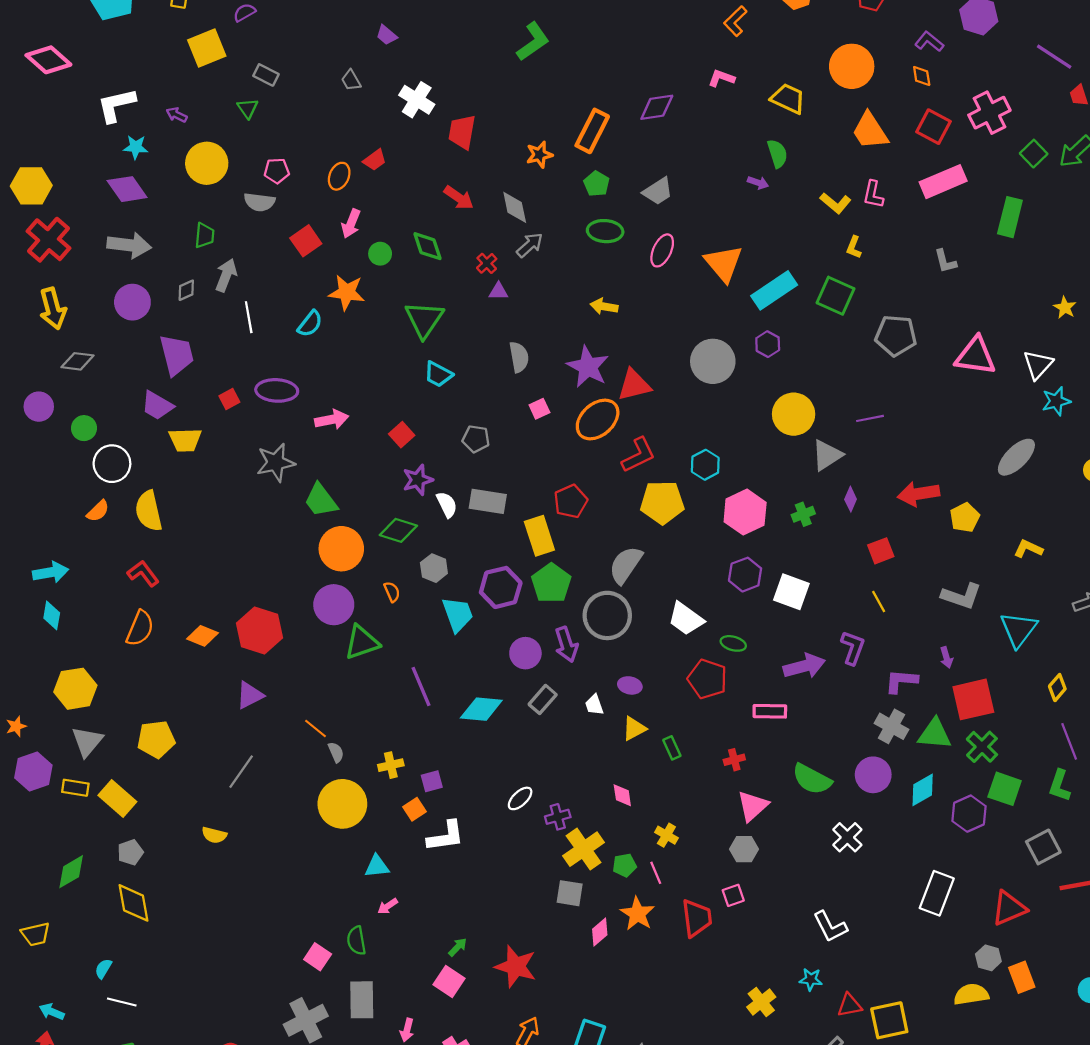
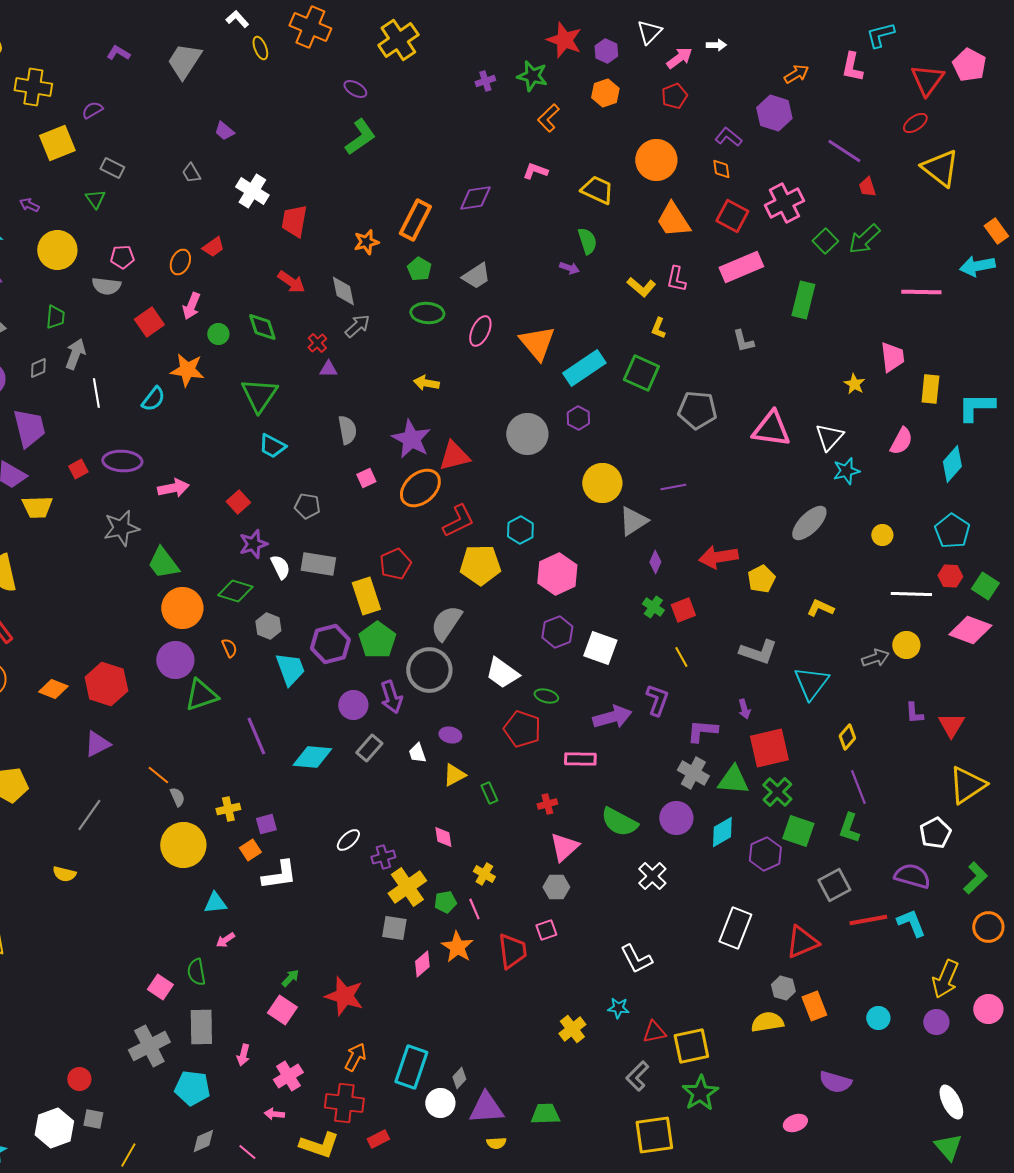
green cross: (803, 514) -> (653, 607), moved, turned -35

